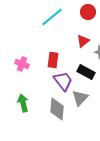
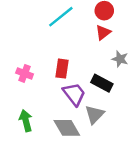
red triangle: (83, 41) -> (103, 32), moved
gray diamond: (57, 109) -> (67, 128), turned -35

